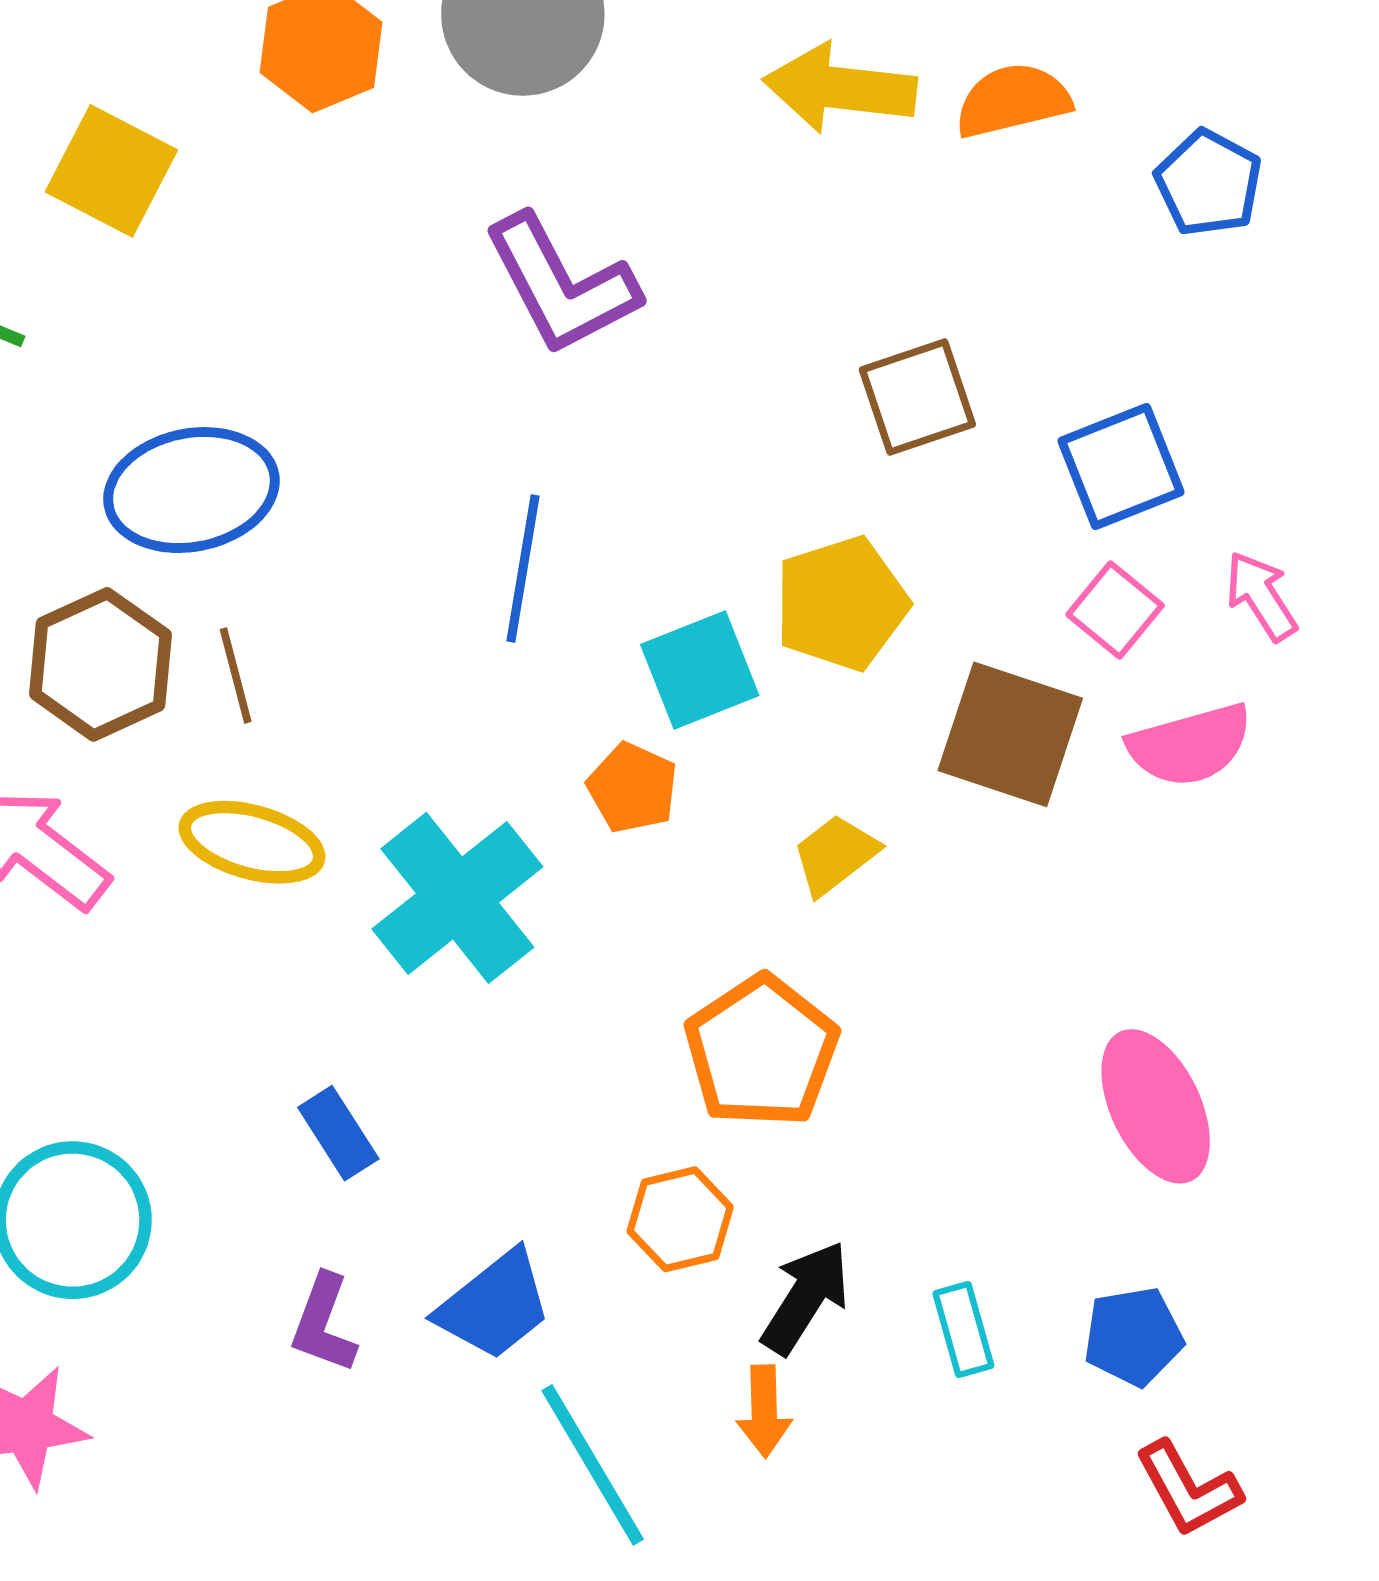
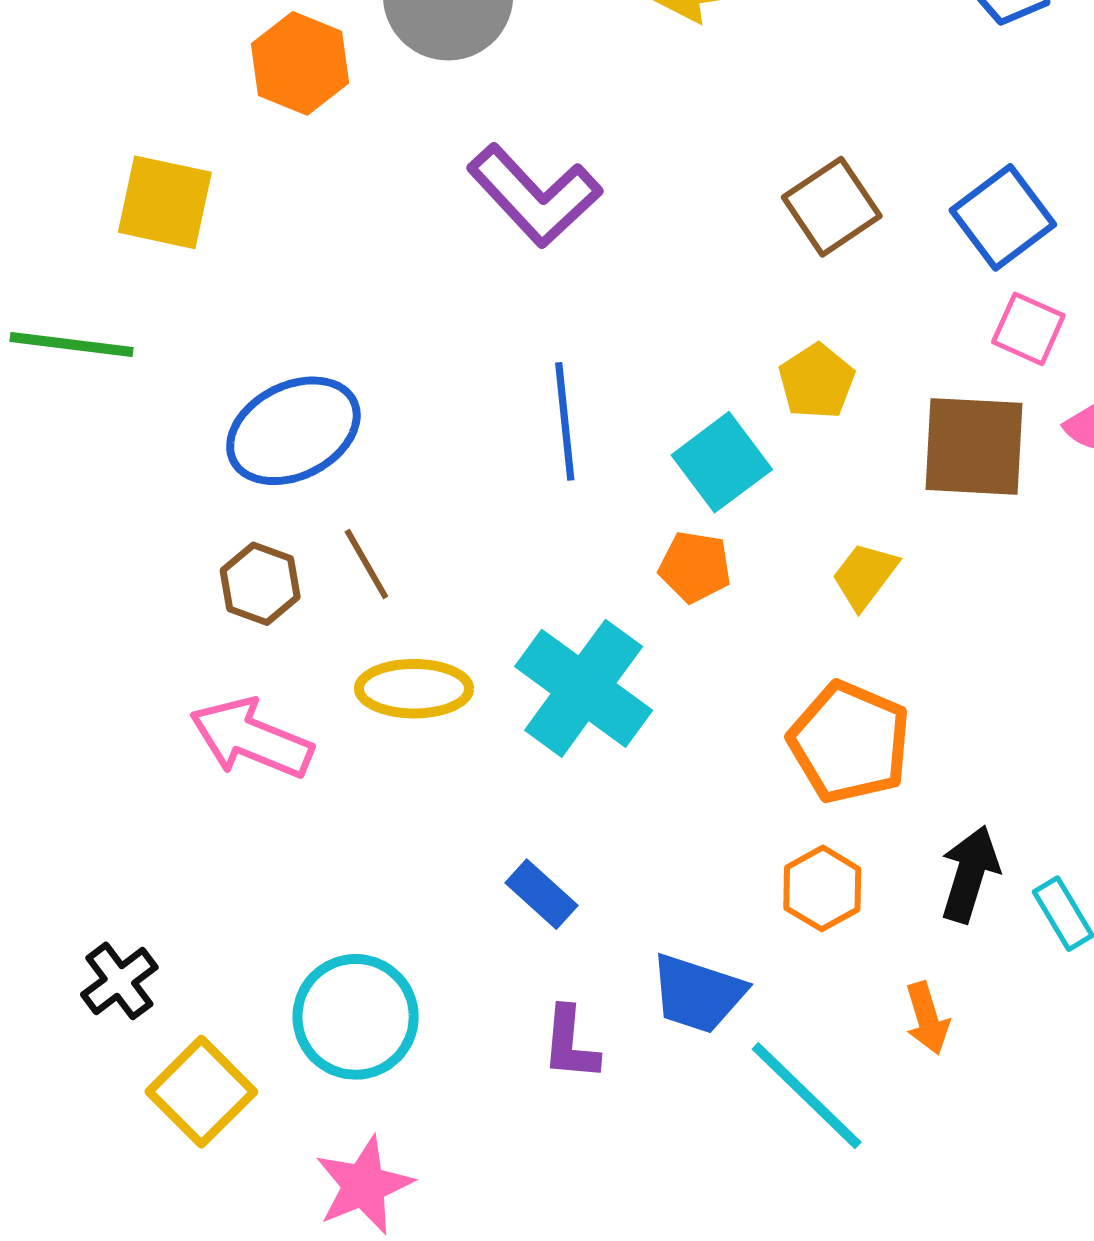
yellow pentagon: (841, 604) -> (817, 381), size x0.7
brown hexagon: (100, 664) -> (260, 584), size x0.7
black arrow: (805, 1298) -> (970, 874), moved
blue trapezoid: (494, 1305) -> (698, 994), turned 72

